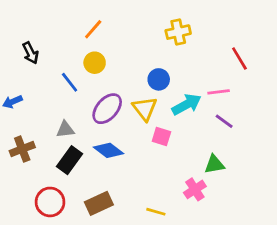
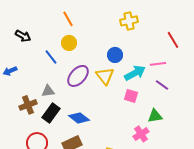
orange line: (93, 29) -> (68, 19), turned -70
black arrow: (31, 53) -> (23, 36), turned -35
pink square: (161, 136) -> (131, 96), moved
brown cross: (22, 149) -> (28, 105), moved
blue diamond: (109, 150) -> (79, 118), moved

